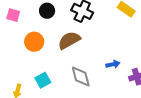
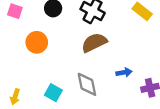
brown semicircle: (69, 40) -> (94, 43), moved
cyan square: (43, 80) -> (53, 93), moved, turned -35

